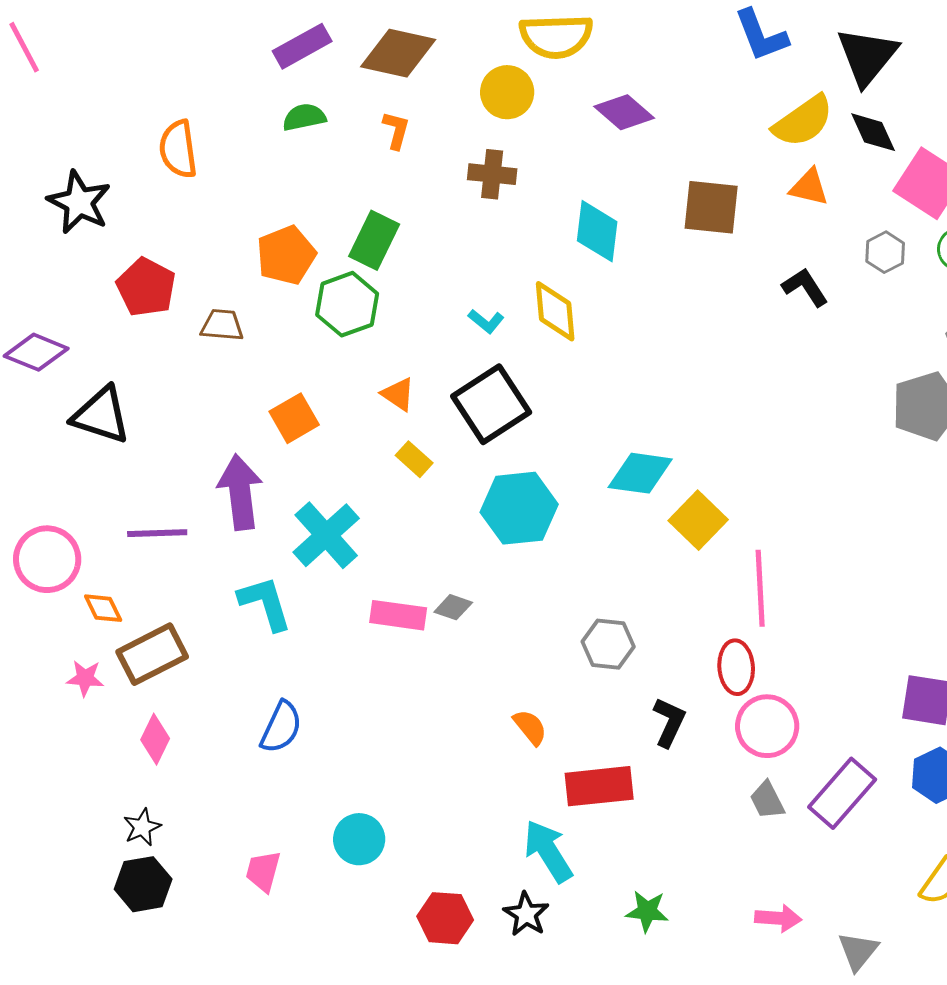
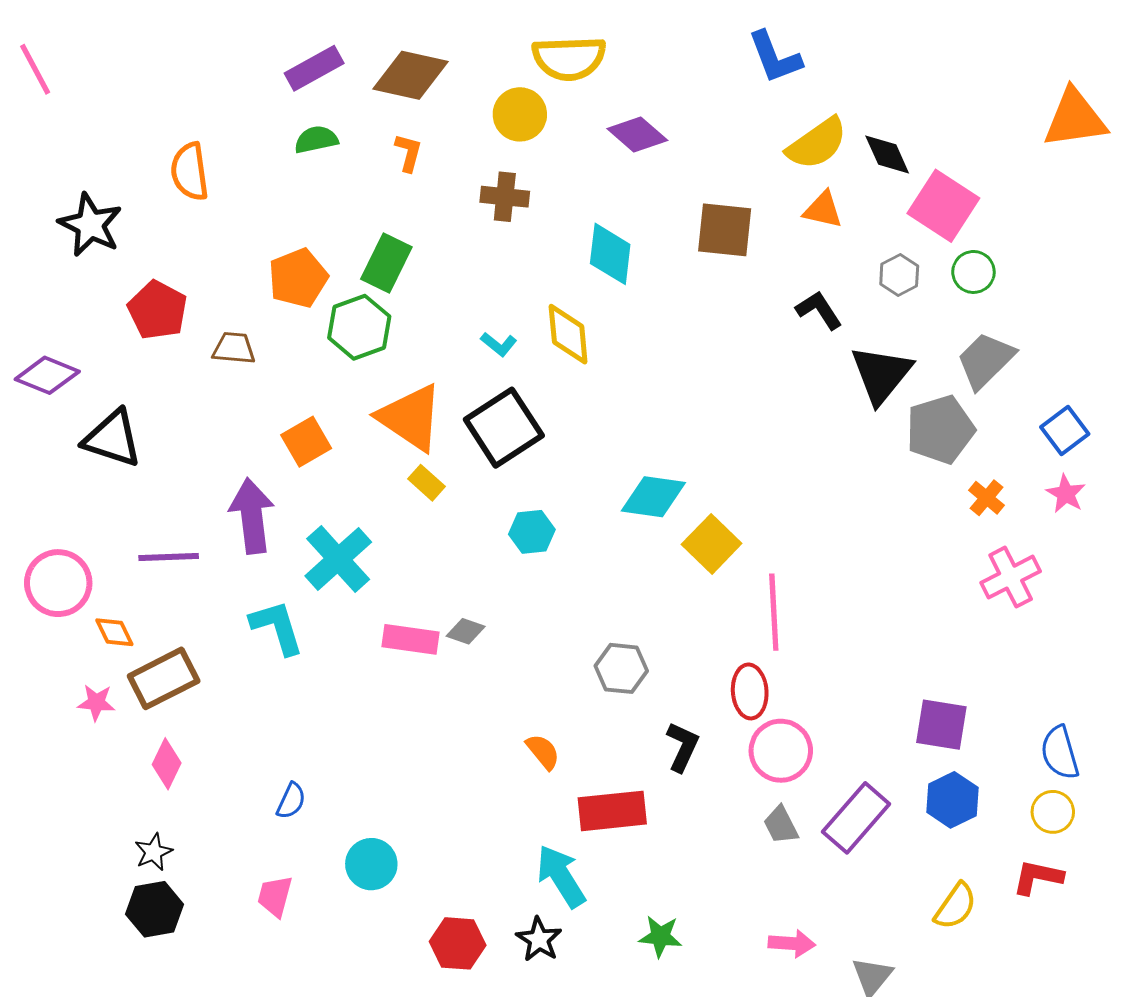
black triangle: (867, 56) -> (881, 374), moved
orange triangle: (398, 394) -> (410, 417), size x2.0
cyan hexagon: (519, 508) -> (532, 532), size x0.6
blue semicircle: (281, 727) -> (291, 801), moved, size x0.7

